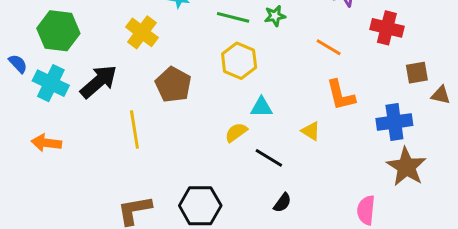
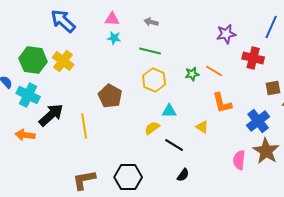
green star: (275, 16) -> (192, 74), moved
yellow cross: (142, 32) -> (63, 61), moved
black arrow: (99, 82) -> (51, 115), moved
blue cross: (394, 122) -> (258, 121), turned -30
pink semicircle: (366, 210) -> (239, 160), moved

